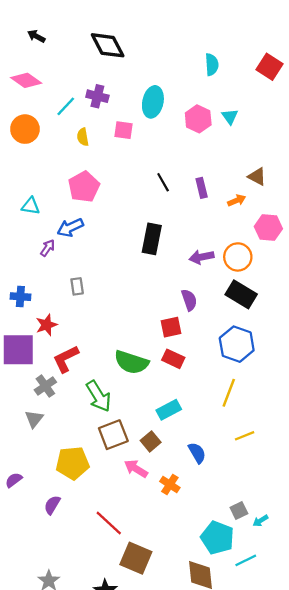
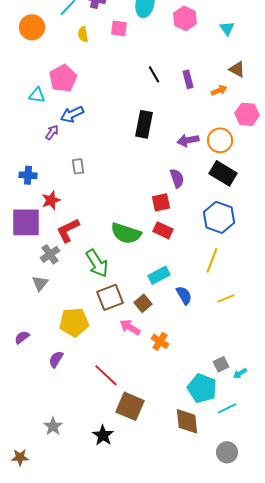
cyan triangle: (230, 117) -> (227, 28), moved
pink pentagon: (84, 187) -> (63, 78), moved
blue semicircle: (197, 453) -> (184, 295), moved

